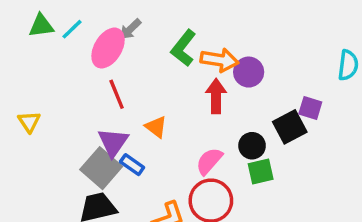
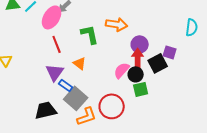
green L-shape: (183, 48) -> (90, 34), moved, turned 130
purple circle: (249, 72) -> (140, 44), moved
red arrow: (216, 96) -> (138, 58), moved
pink semicircle: (209, 161) -> (122, 70), moved
gray square: (101, 168) -> (76, 98), moved

